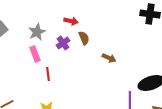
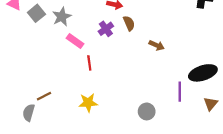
gray star: (37, 32) -> (62, 17), moved
pink rectangle: (35, 54) -> (75, 41), turned -35

